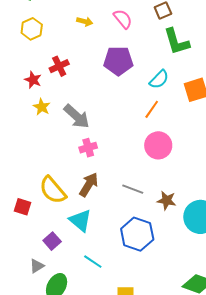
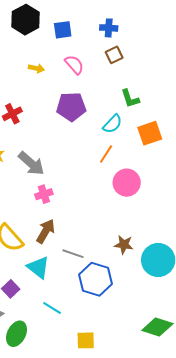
green L-shape: (177, 42) -> (130, 99), moved, size x0.7
pink circle: (158, 145) -> (127, 183), moved
gray line: (133, 189) -> (73, 254), moved

